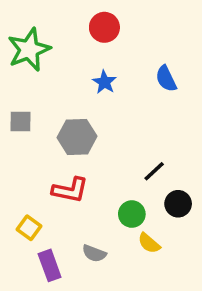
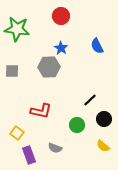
green star: (29, 50) -> (17, 29), turned 30
gray hexagon: (77, 137) -> (49, 67), moved
yellow semicircle: (149, 243) -> (103, 146), moved

